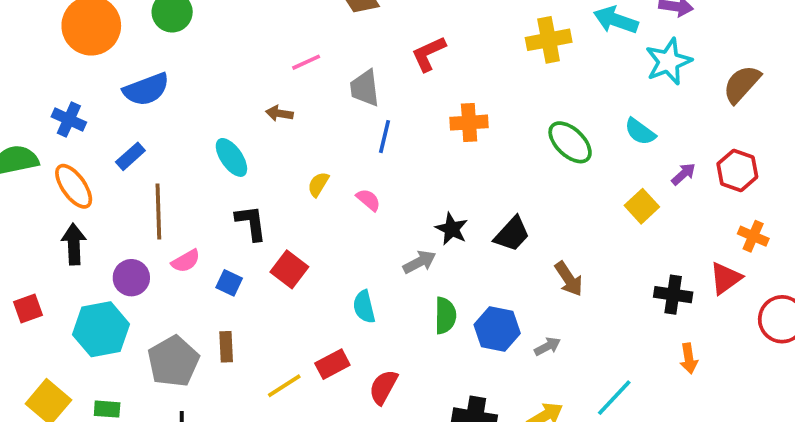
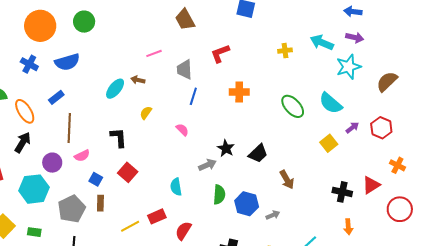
yellow cross: (549, 40) -> (285, 51), size x0.6
blue cross: (69, 119) -> (29, 64), moved
cyan semicircle: (640, 132) -> (331, 103), size x1.4
cyan ellipse: (231, 157) -> (115, 89), moved, turned 70
yellow semicircle: (318, 184) -> (146, 113), moved
orange cross: (753, 236) -> (397, 165), moved
black arrow: (74, 244) -> (23, 142), turned 30
red square: (289, 269) -> (128, 172), moved
blue square: (229, 283) -> (96, 179), moved

